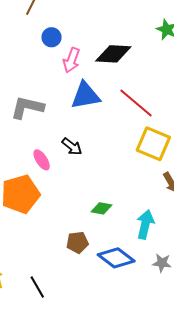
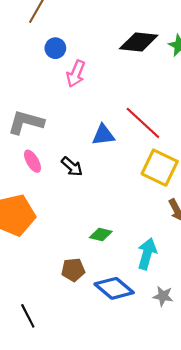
black diamond: (113, 54) -> (139, 42), moved
blue triangle: (85, 96) -> (103, 135), moved, size x0.7
pink ellipse: (42, 160) -> (32, 161), moved

